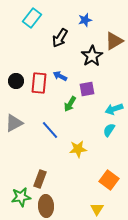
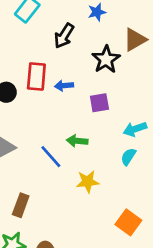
blue arrow: (60, 76) -> (64, 86), turned -32
red rectangle: (39, 83) -> (36, 76), moved
green arrow: (70, 104) -> (77, 141), moved, turned 63
brown rectangle: (40, 179) -> (21, 205), moved

